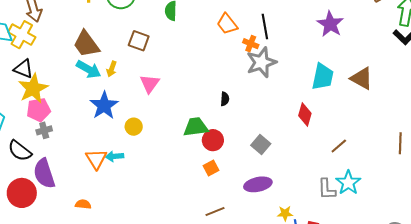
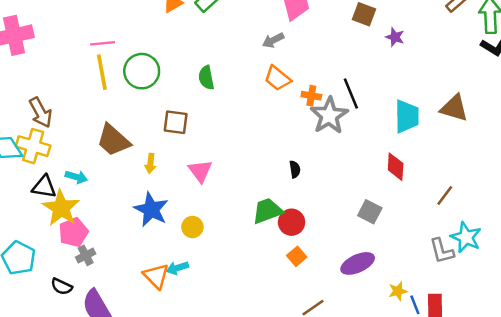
purple star: (330, 24) -> (395, 37), moved, size x0.6
black line: (265, 27) -> (351, 94), moved
cyan arrow: (89, 69) -> (76, 177), moved, size x0.7
gray square: (261, 145) -> (370, 212), moved
black semicircle: (20, 151) -> (62, 287), size x0.7

